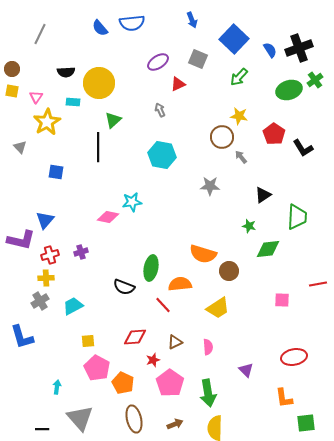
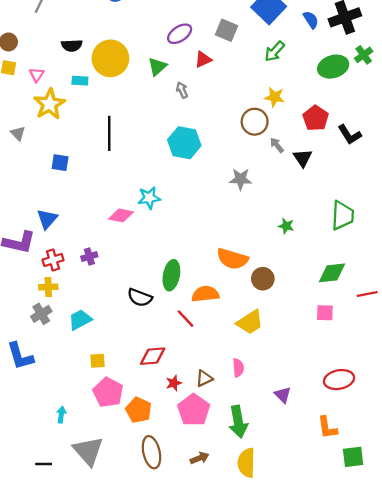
green triangle: (113, 120) -> (157, 67), moved
black triangle: (263, 195) -> (303, 158), moved, turned -30
green diamond: (268, 249) -> (332, 273), moved
brown triangle: (175, 342) -> (204, 378), moved

